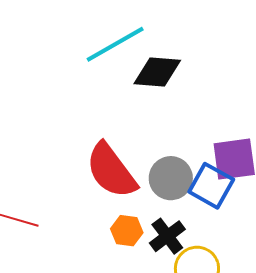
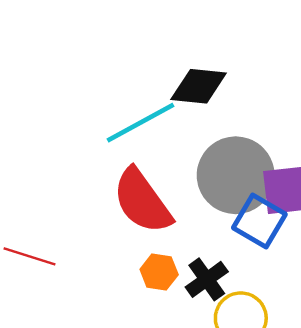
cyan line: (115, 44) -> (141, 123), moved
gray circle: (171, 178) -> (236, 175), moved, size x1.5

